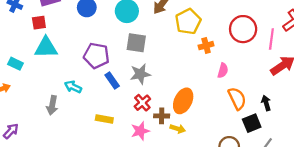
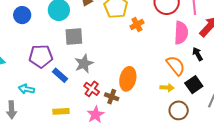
pink semicircle: (223, 71) -> (181, 33), moved, size x1.6
black arrow: (266, 103) -> (198, 54), moved
brown cross: (162, 116) -> (112, 97), turned 32
yellow arrow: (178, 129) -> (167, 88), moved

